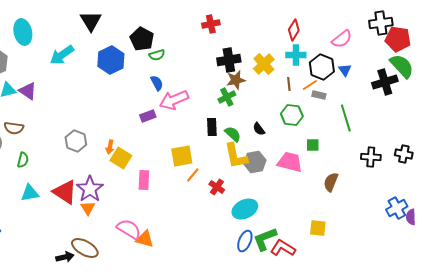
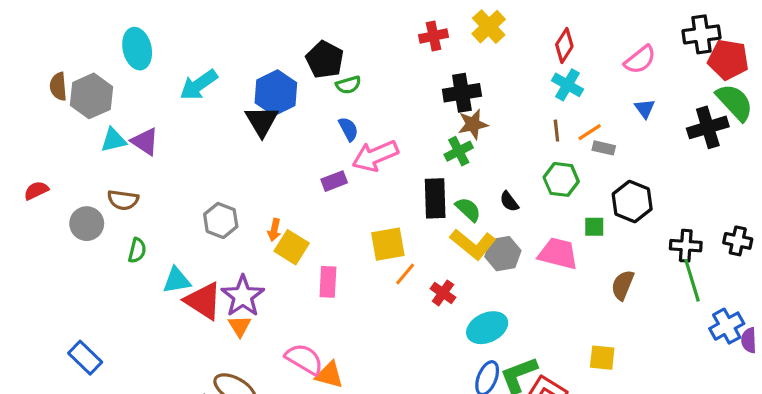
black triangle: (91, 21) -> (262, 121), moved
cyan cross: (296, 55) -> (568, 85), turned 30
yellow cross: (264, 64) -> (489, 27), moved
black hexagon: (322, 67) -> (632, 202), moved
green line: (346, 118) -> (692, 280), moved
black rectangle: (212, 127) -> (435, 198), size x1.4
yellow L-shape: (236, 156) -> (473, 244), turned -40
cyan triangle: (30, 193) -> (177, 280), moved

